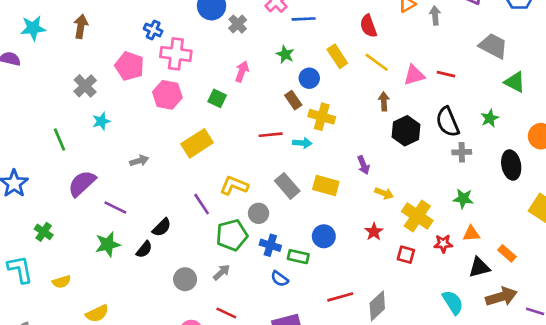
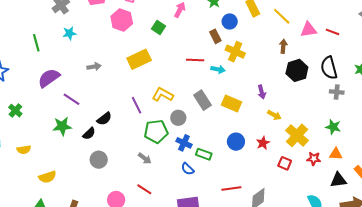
blue circle: (324, 236) -> (236, 142), moved
gray arrow: (222, 272) -> (145, 158), turned 72
gray circle: (185, 279) -> (99, 160), moved

